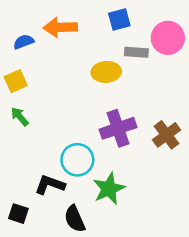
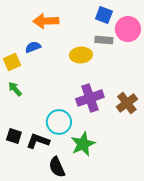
blue square: (119, 20) -> (104, 15), moved, turned 36
blue semicircle: (24, 42) -> (33, 47), moved
black square: (18, 214) -> (14, 136), moved

